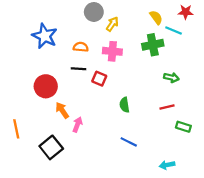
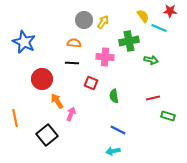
gray circle: (94, 12) -> (84, 20), moved
blue star: (45, 36) -> (24, 42), moved
green cross: (153, 45) -> (129, 41), moved
pink cross: (112, 51) -> (105, 57), moved
green arrow: (171, 78) -> (151, 60), moved
red square: (99, 79) -> (91, 83), moved
cyan arrow: (167, 165) -> (113, 151), moved

